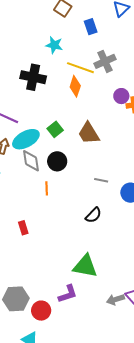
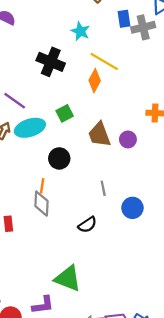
gray cross: (105, 61) -> (143, 27), moved
purple circle: (121, 96) -> (128, 139), moved
green square: (55, 129) -> (65, 113), moved
gray diamond: (31, 161) -> (42, 204), moved
gray line: (101, 180) -> (103, 188), turned 56

